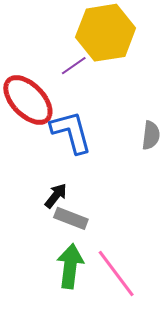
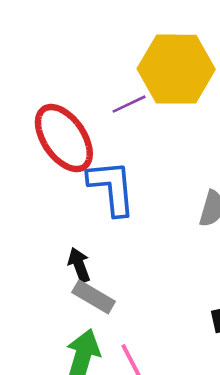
black arrow: (56, 196) -> (79, 265), turned -68

